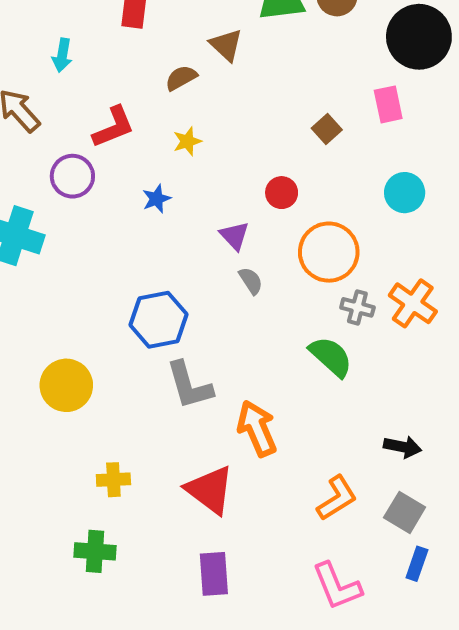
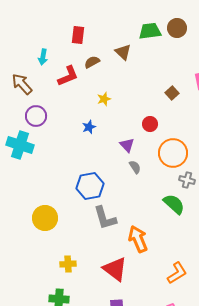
brown semicircle: (181, 78) -> (92, 62), moved
red L-shape: (113, 127) -> (68, 76), moved
purple circle: (72, 176) -> (36, 116), moved

